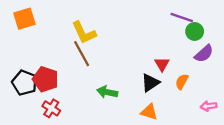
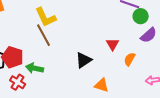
black triangle: (150, 83) -> (84, 60), moved
green arrow: (107, 92) -> (35, 68), moved

